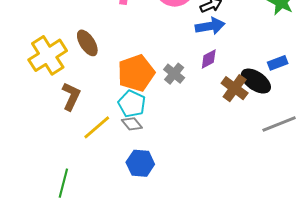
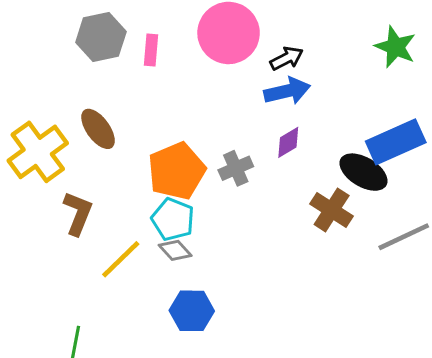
blue rectangle: (278, 63) -> (396, 142), size x1.8
gray cross: (174, 74) -> (236, 168), turned 30
brown cross: (235, 88) -> (332, 210), moved

